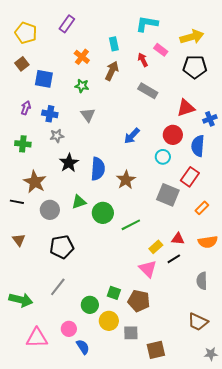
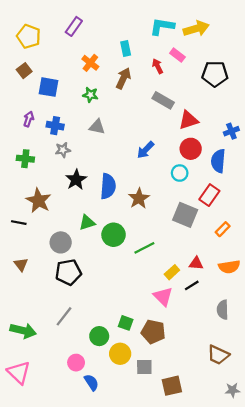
yellow arrow: (192, 37) -> (196, 29), moved
red triangle: (186, 108) -> (188, 120), moved
gray triangle: (88, 115) -> (97, 127), turned -42
gray circle: (50, 210) -> (61, 242), moved
pink triangle: (37, 338) -> (19, 372), moved, turned 45

